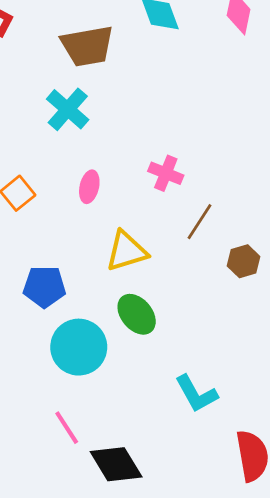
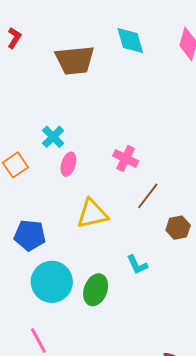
cyan cross: (68, 109) -> (53, 137), moved, size x0.7
green ellipse: (137, 314) -> (96, 290), moved, turned 56
cyan L-shape: (196, 394) -> (137, 265), moved, size x0.7

